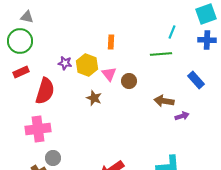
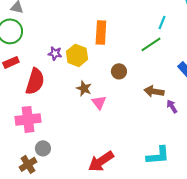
orange rectangle: (111, 42) -> (101, 32), size x1.6
green line: (161, 54) -> (151, 44), turned -30
pink triangle: (109, 74) -> (99, 102), moved
purple arrow: (182, 116) -> (172, 106), turned -104

